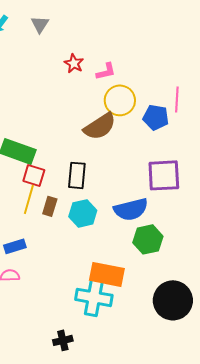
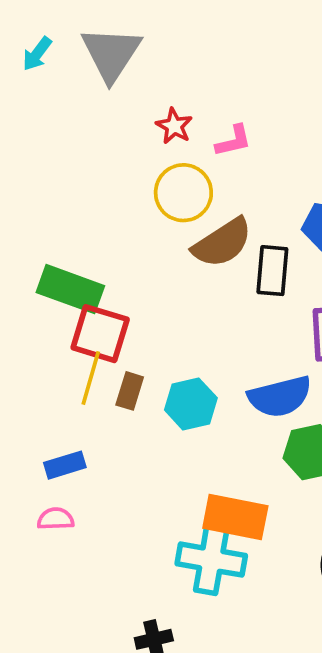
gray triangle: (40, 24) -> (111, 54), size x1.8
yellow circle: (120, 100) -> (183, 193), moved
red square: (34, 175) -> (100, 334), size x1.4
black rectangle: (77, 175) -> (272, 271), moved

